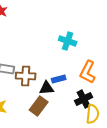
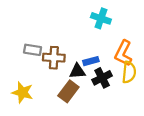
black cross: (84, 99) -> (102, 78), moved
yellow semicircle: (93, 114) -> (129, 72), moved

